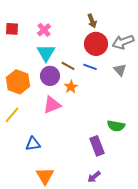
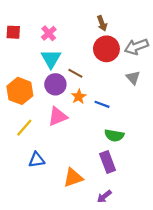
blue line: (90, 67) -> (102, 104), moved
yellow line: (12, 115) -> (24, 128), moved
green semicircle: (116, 126) -> (114, 135), moved
orange triangle: (45, 176) -> (73, 178), moved, turned 42

